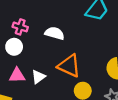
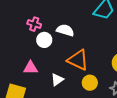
white circle: (14, 47) -> (44, 40), moved
white triangle: (38, 77) -> (57, 80), moved

